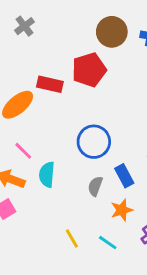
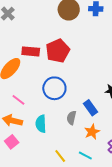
red pentagon: (89, 70) -> (58, 51), moved
blue circle: (94, 142) -> (54, 88), moved
cyan semicircle: (47, 175) -> (41, 124), moved

